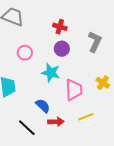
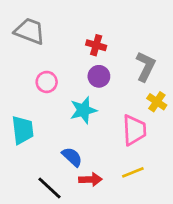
cyan star: (51, 73) -> (83, 110), turned -30
yellow cross: (103, 83) -> (157, 102), moved
pink trapezoid: (74, 90) -> (134, 130), moved

